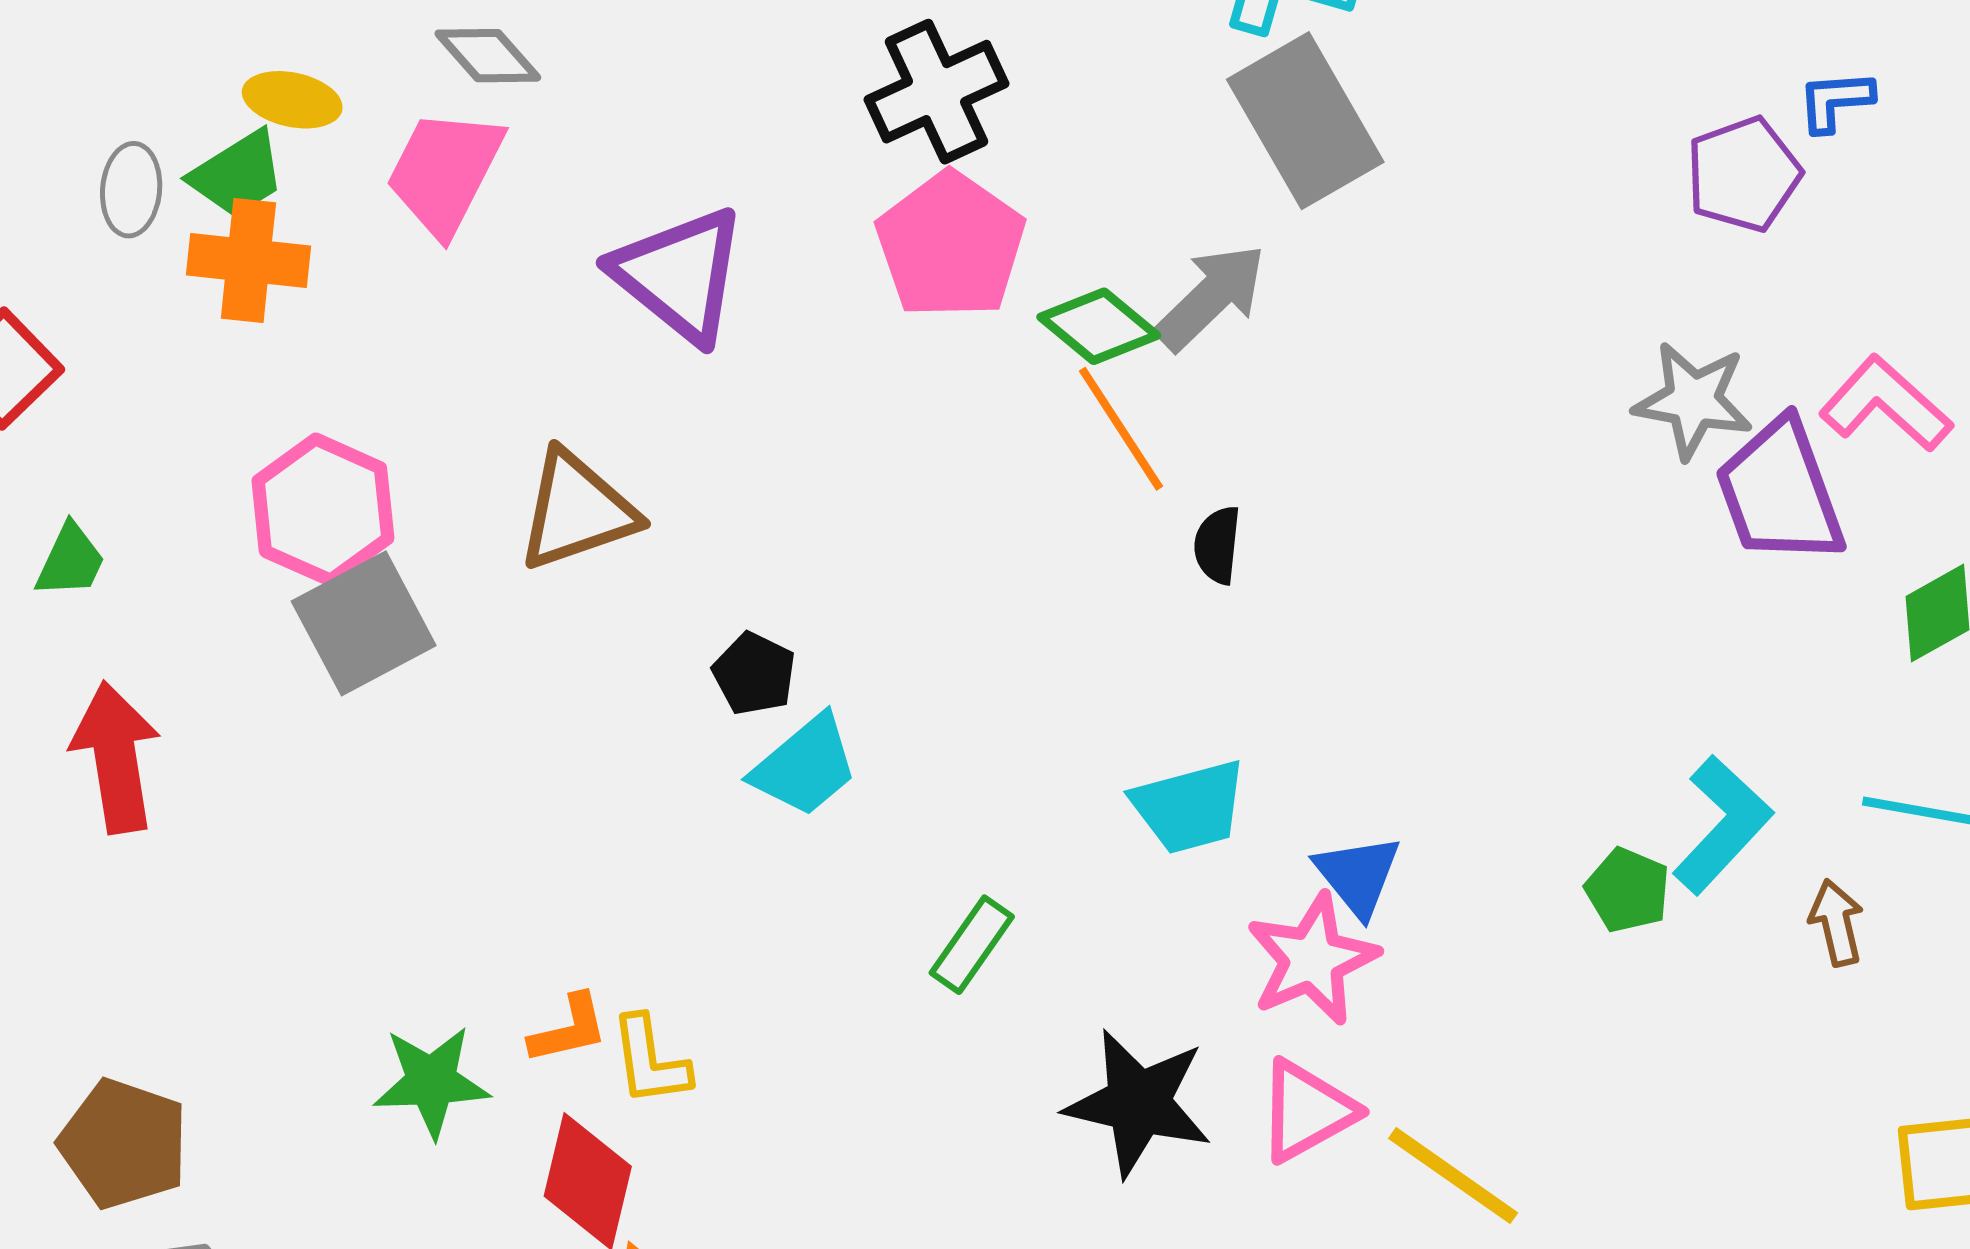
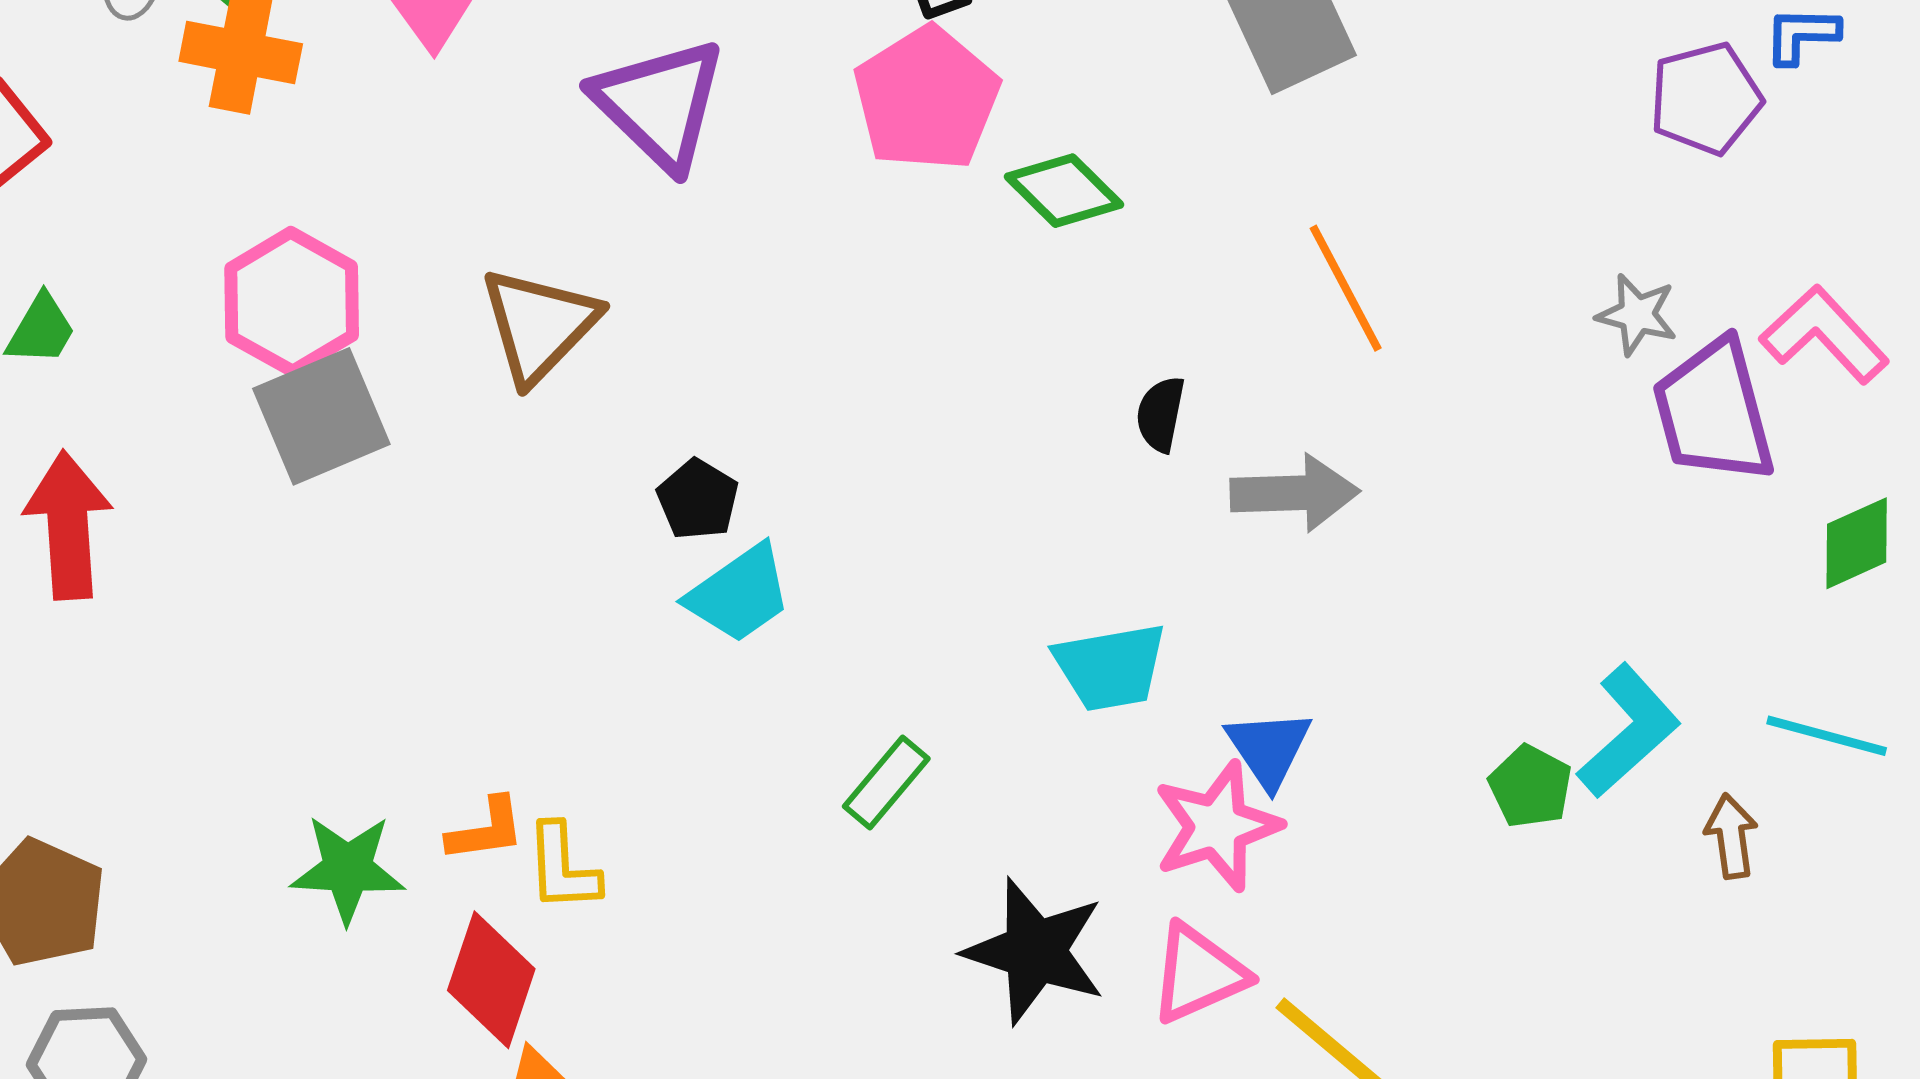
gray arrow: (1211, 297) -> (1295, 493), moved, turned 37
gray star: (1693, 400) -> (1637, 315), size x0.7
orange line: (1121, 429) -> (1346, 288), moved
brown triangle: (577, 511) -> (539, 325), turned -32

